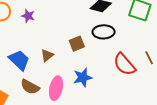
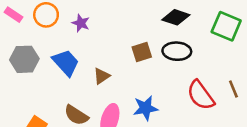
brown square: (77, 44) -> (142, 52), moved
blue trapezoid: (19, 60) -> (66, 63), moved

